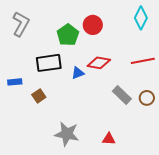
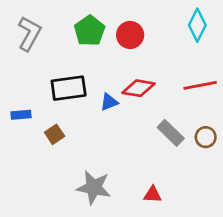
green pentagon: (68, 35) -> (90, 31), moved

